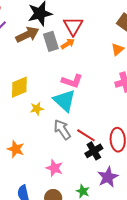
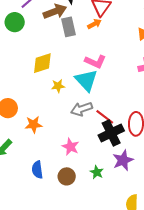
gray rectangle: (51, 41) -> (69, 27), moved
gray arrow: (62, 130) -> (82, 109), turned -80
orange star: (16, 149) -> (34, 124), turned -30
black cross: (94, 151) -> (111, 133), size x1.4

